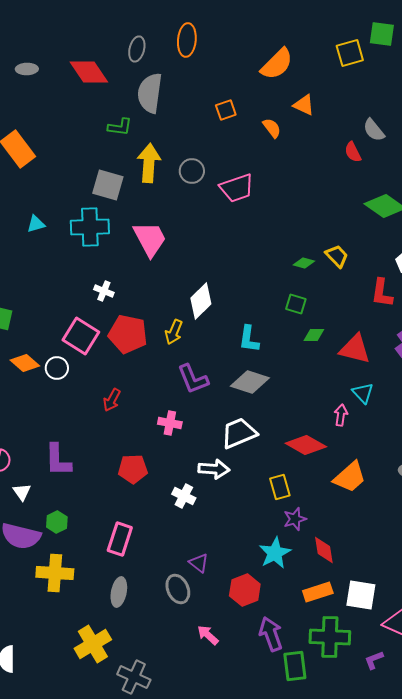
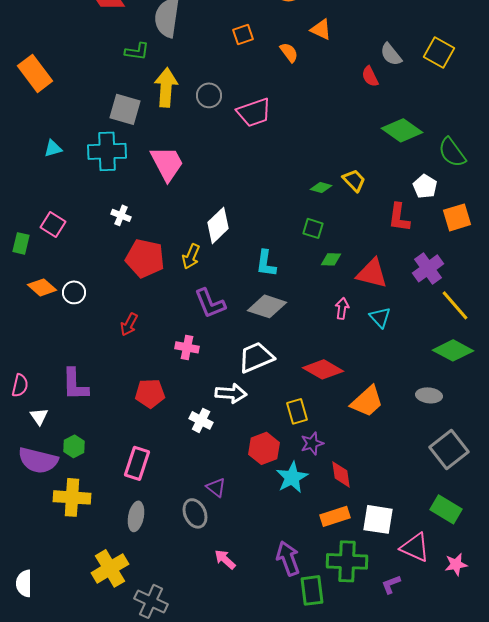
pink square: (81, 336) -> (53, 224), moved, size x0.7
pink arrow: (341, 415) -> (342, 308), moved
red hexagon: (245, 590) -> (264, 448), moved

